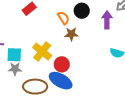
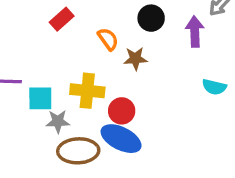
orange semicircle: (63, 18) -> (108, 39), moved
yellow cross: (42, 52) -> (87, 91), turned -30
gray star: (15, 69) -> (58, 121), moved

